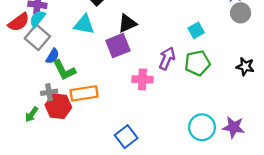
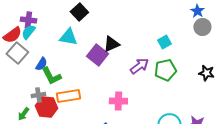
black triangle: (127, 23) -> (111, 44), moved
gray square: (37, 37) -> (17, 53), moved
purple square: (118, 46) -> (97, 55), turned -30
purple arrow: (167, 58) -> (139, 66), turned 30
pink cross: (142, 79) -> (118, 101), moved

